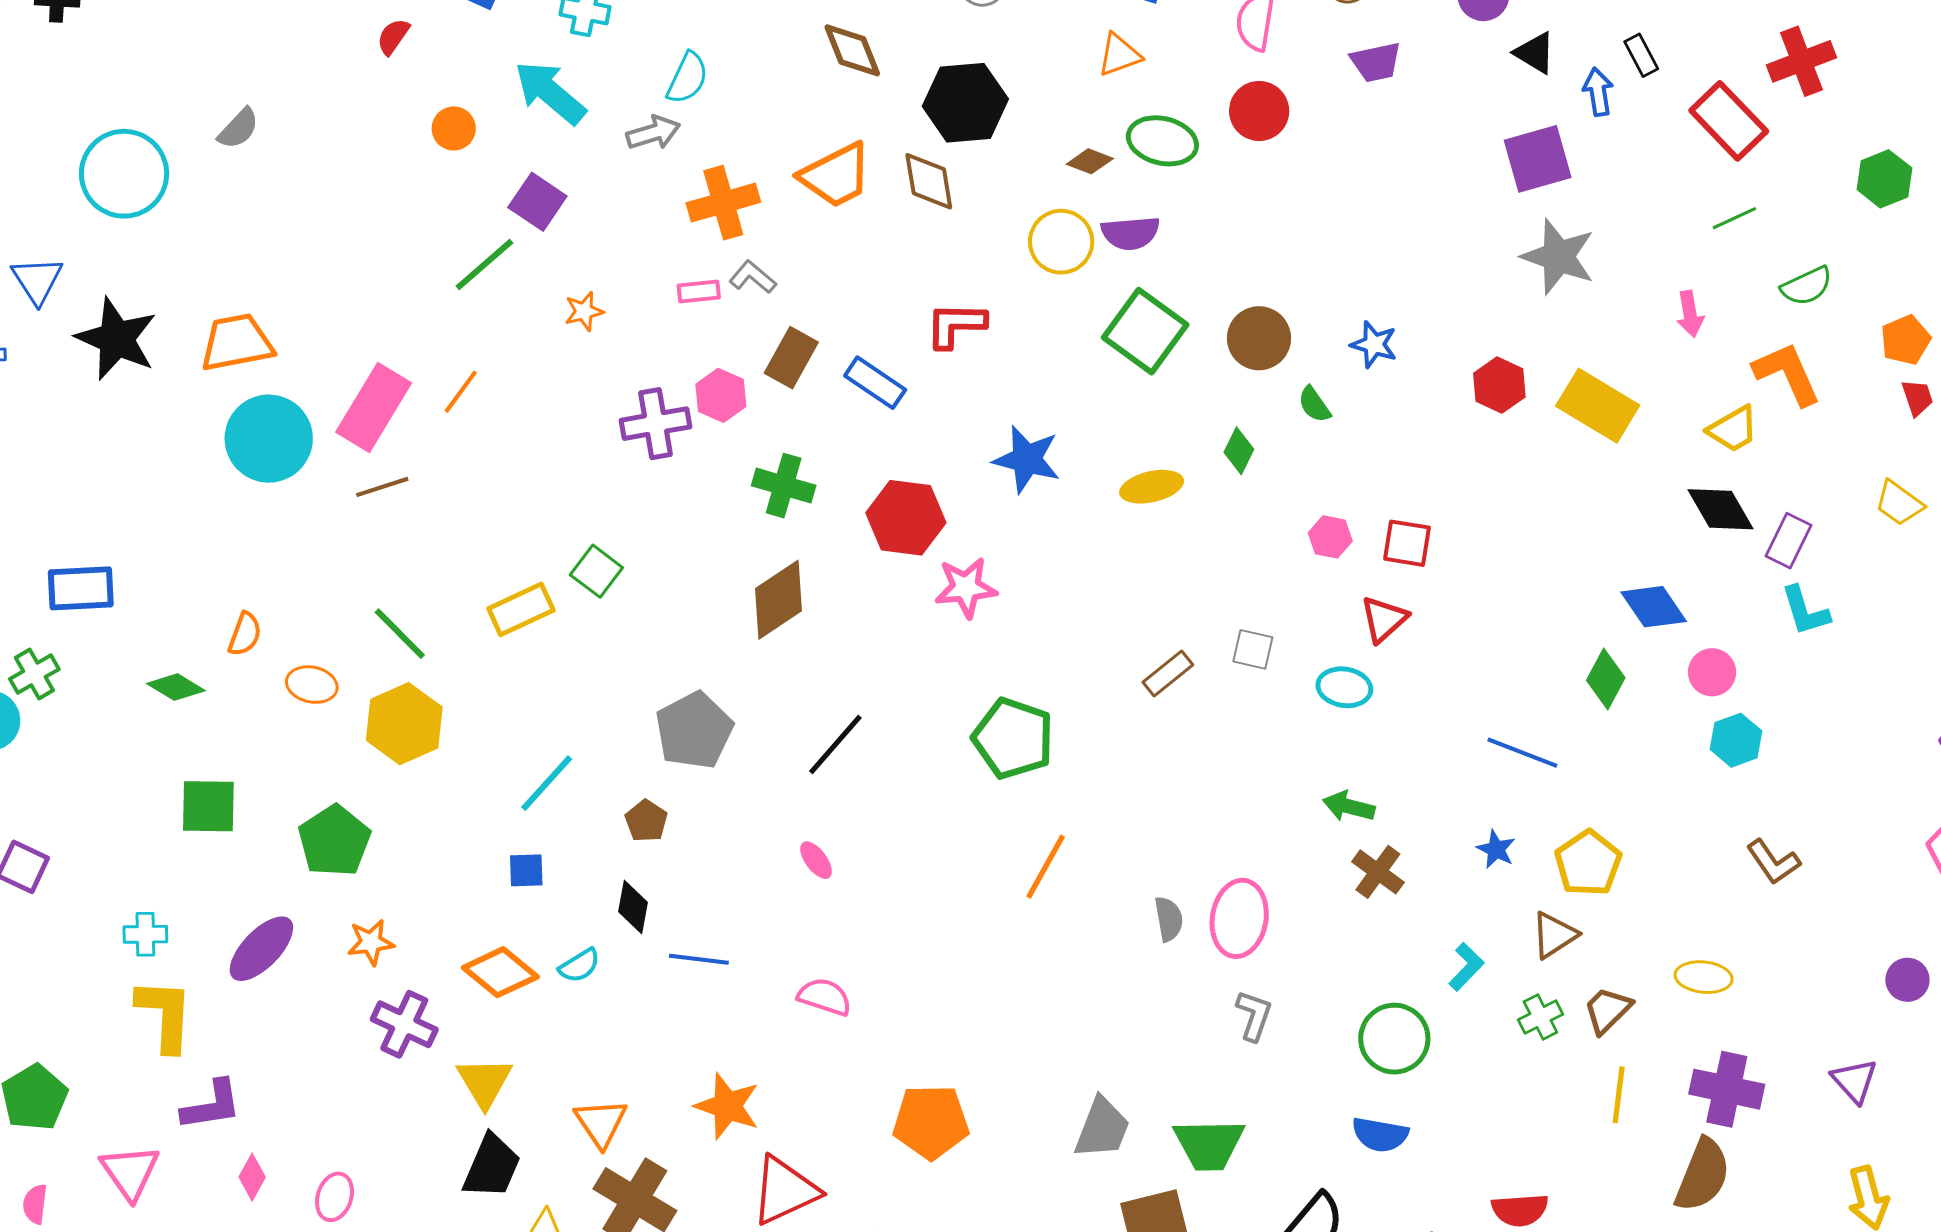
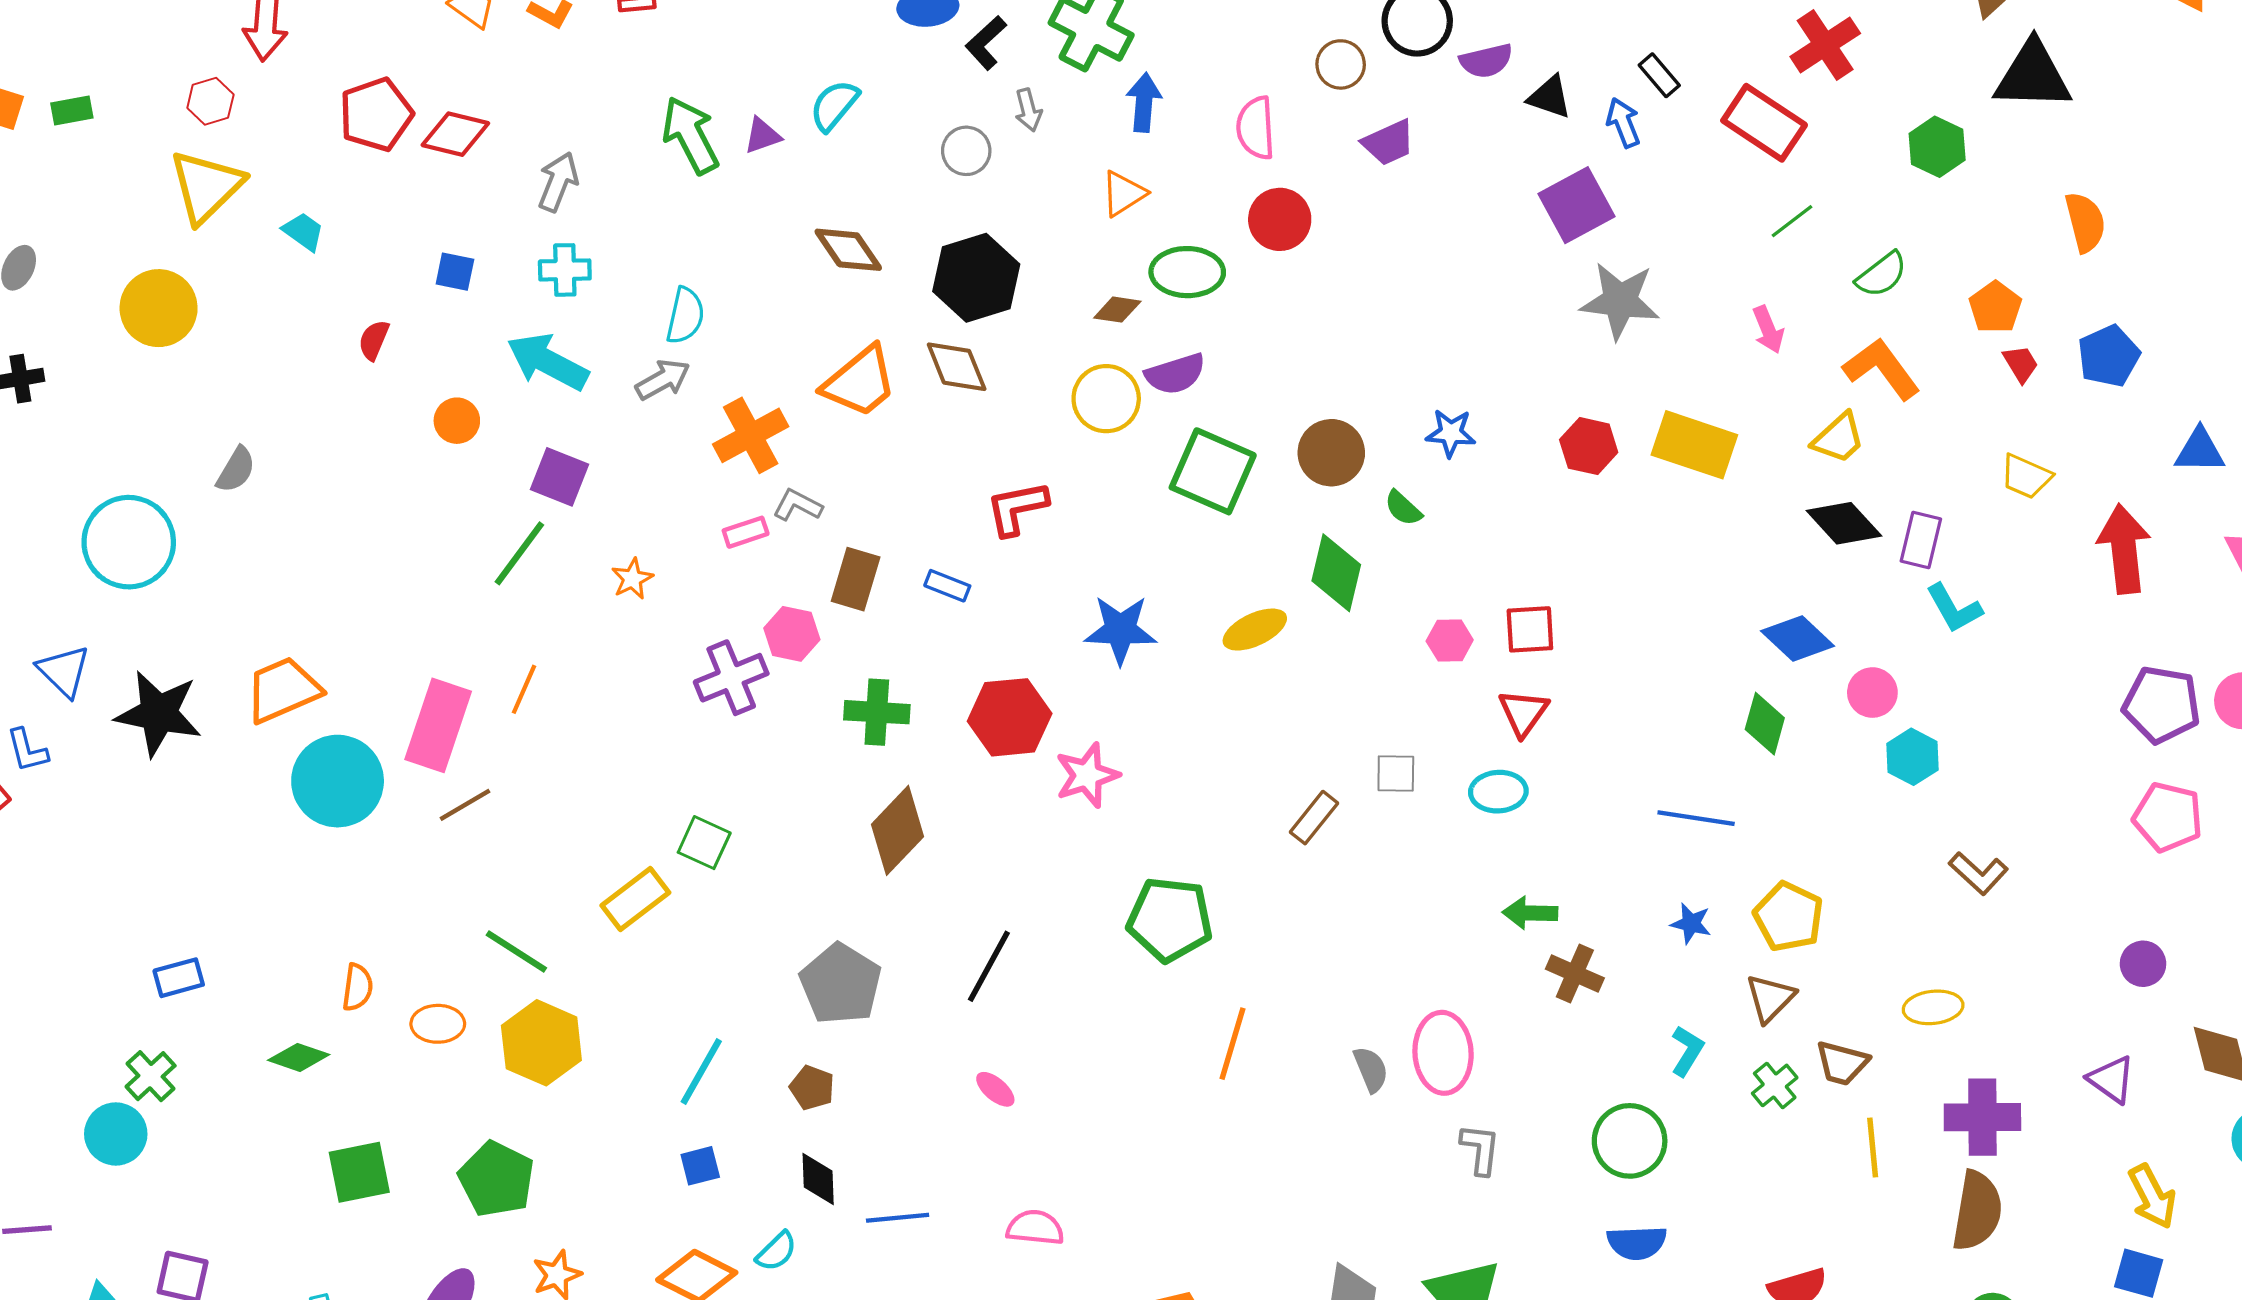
blue rectangle: (875, 383) -> (947, 586), size x0.7
green diamond: (1239, 451) -> (1336, 573), size x1.6
blue rectangle: (81, 588) -> (179, 978), size x0.7
brown trapezoid: (1608, 1010) -> (1842, 1063), turned -108

